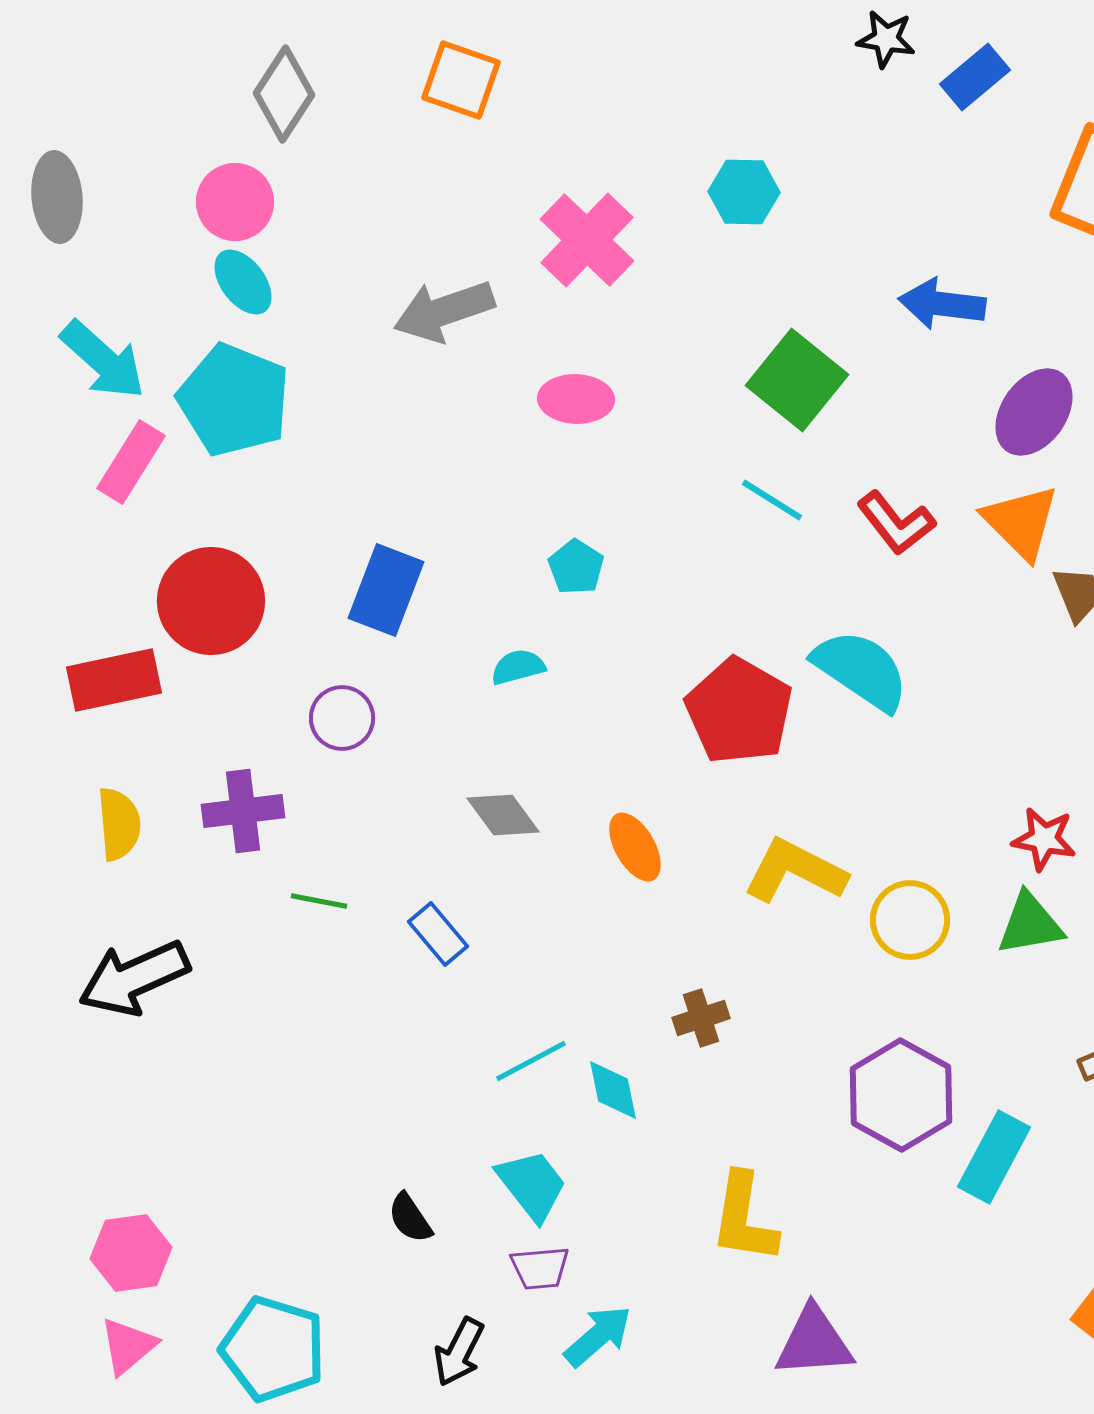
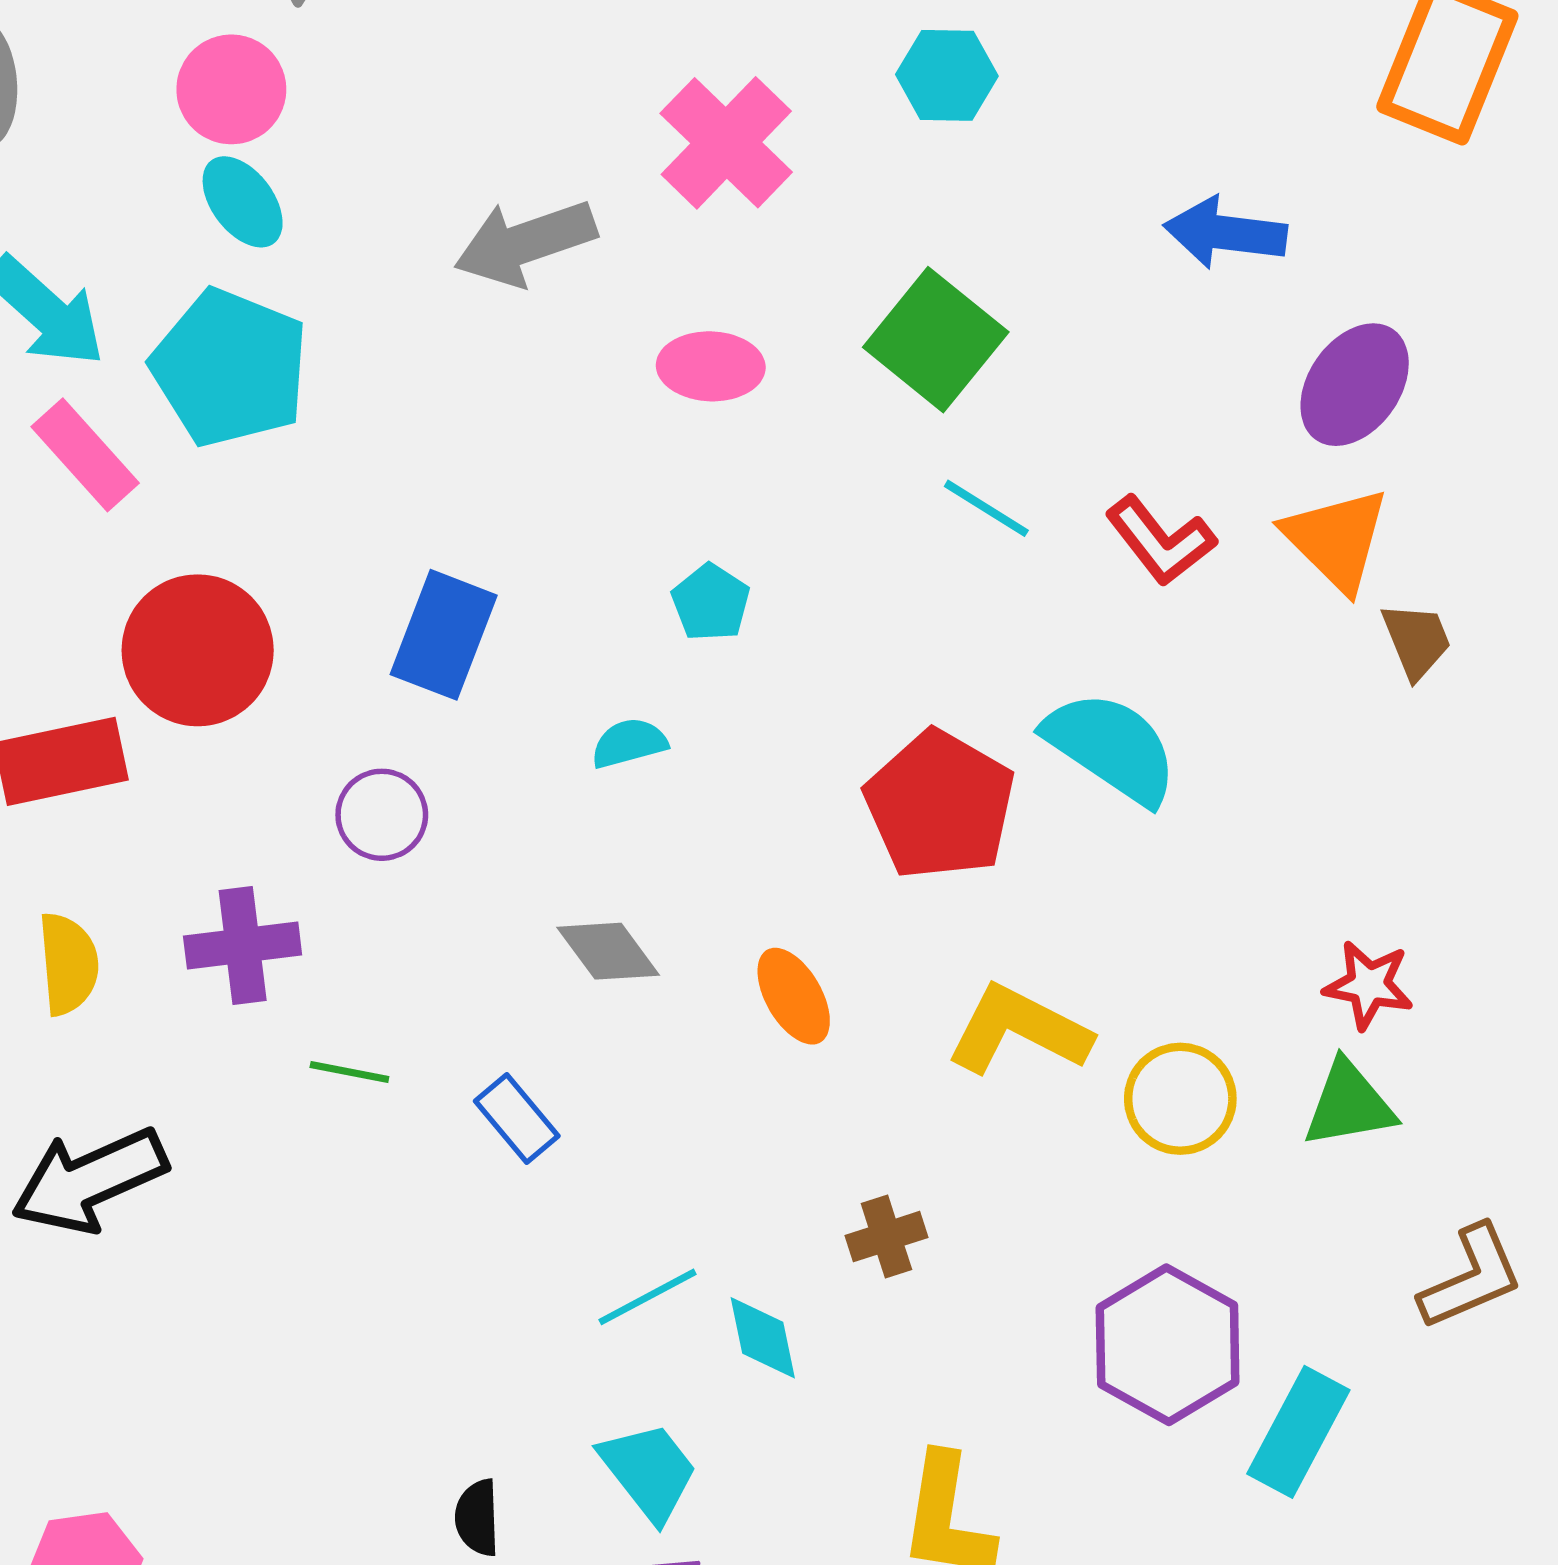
green square: (797, 380) -> (936, 340), moved
pink rectangle: (131, 462) -> (85, 455), turned -74
black semicircle: (410, 1218) -> (477, 1518), turned 32

